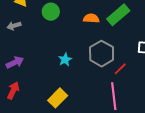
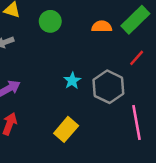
gray hexagon: (102, 54) -> (108, 87), moved
red line: (120, 69) -> (137, 58), moved

